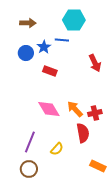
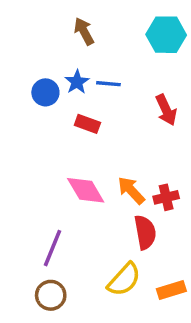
cyan hexagon: (74, 20) -> (166, 35), moved
brown arrow: (28, 23) -> (84, 31), moved, turned -119
blue line: (62, 40) -> (108, 84), moved
yellow semicircle: (57, 149) -> (124, 280), moved, size x1.5
orange rectangle: (98, 166) -> (171, 290), turned -42

